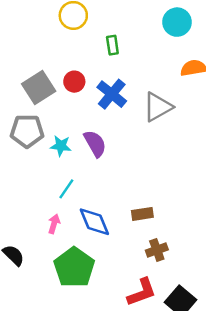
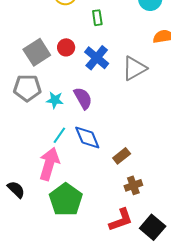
brown rectangle: (142, 214) -> (122, 156), turned -30
blue diamond: (94, 222) -> (87, 137), moved
pink arrow: (54, 224) -> (49, 164), size x2.0

